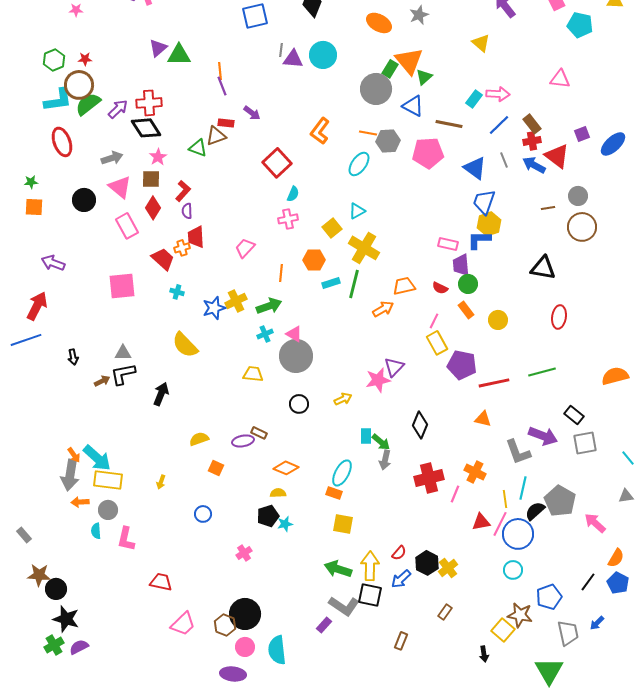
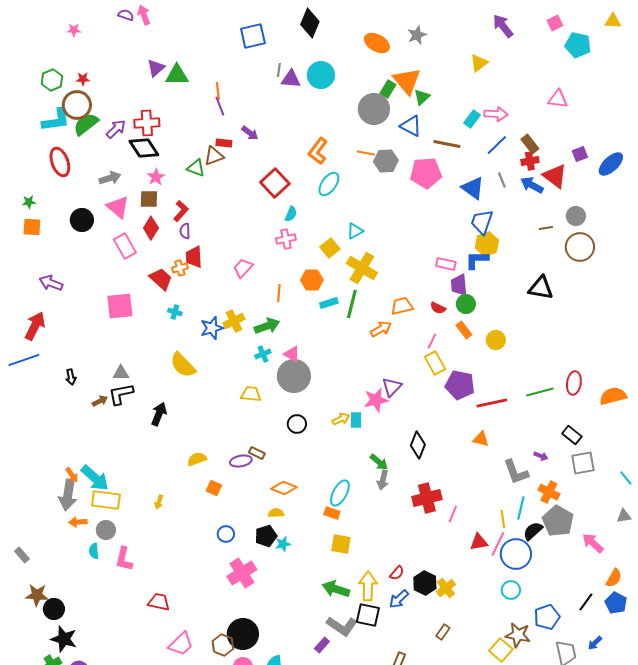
yellow triangle: (481, 43) -> (479, 63), turned 42
cyan ellipse: (359, 164) -> (329, 184), moved
red ellipse: (559, 317) -> (574, 383), moved
cyan rectangle: (366, 436) -> (356, 420), moved
purple arrow: (543, 436) -> (541, 456), size x0.5
orange cross: (475, 472) -> (549, 492), moved
blue circle: (203, 514) -> (226, 534), moved
pink cross: (244, 553) -> (242, 573), size x1.8

